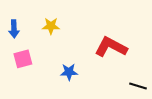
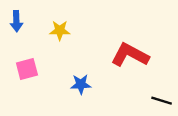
blue arrow: (14, 29) -> (16, 21), moved

